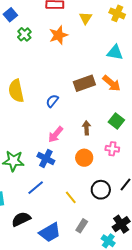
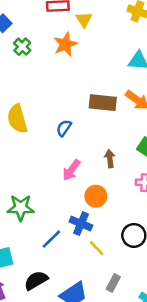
yellow triangle: (86, 18) -> (84, 20), moved
brown rectangle: (84, 83) -> (103, 103), turned 30
orange circle: (84, 158) -> (96, 196), moved
blue cross: (46, 159) -> (81, 224), moved

